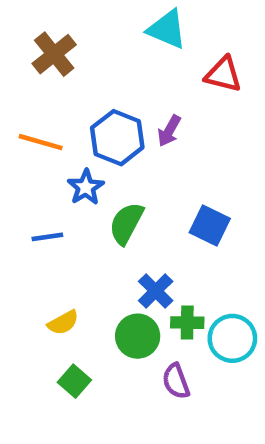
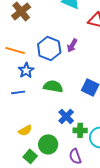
blue star: (86, 187) -> (26, 70), moved
green semicircle: (126, 223) -> (53, 86), turned 72
green circle: (138, 336) -> (48, 144), moved

